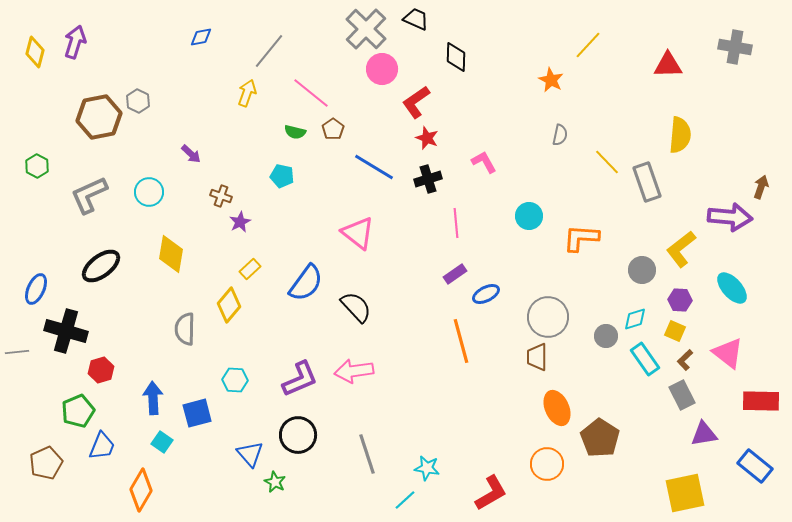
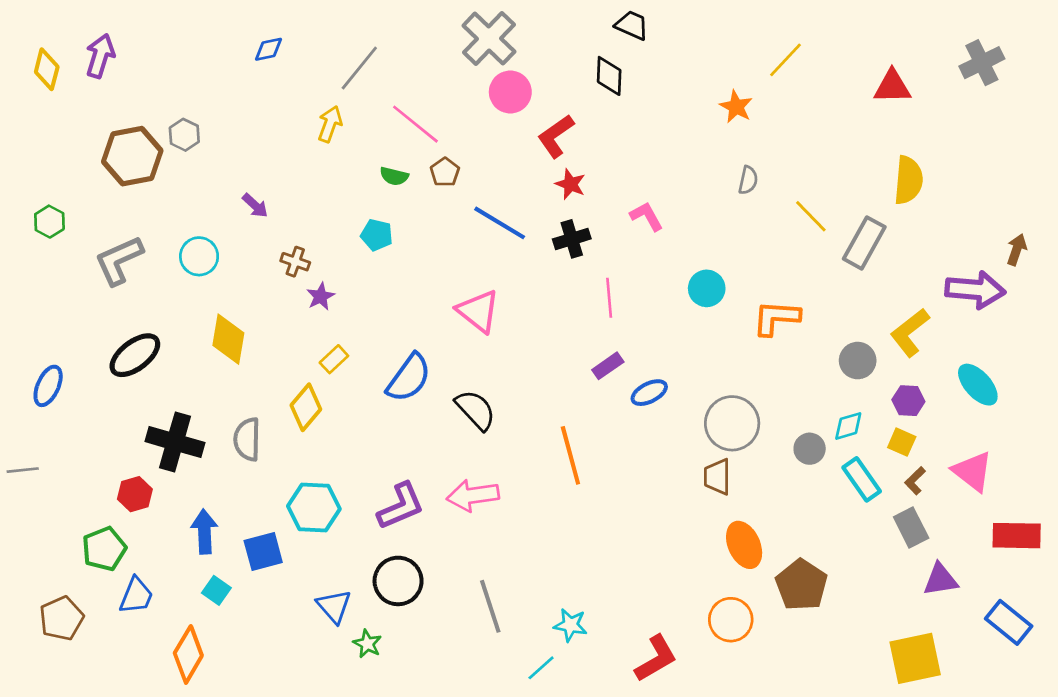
black trapezoid: (416, 19) -> (632, 25), moved
gray cross: (735, 47) -> (982, 63), turned -36
gray rectangle: (647, 182) -> (864, 243), turned 48
black cross: (66, 331) -> (175, 442), moved
orange line: (461, 341) -> (570, 455), moved
cyan hexagon: (235, 380) -> (314, 507), size x1.5

